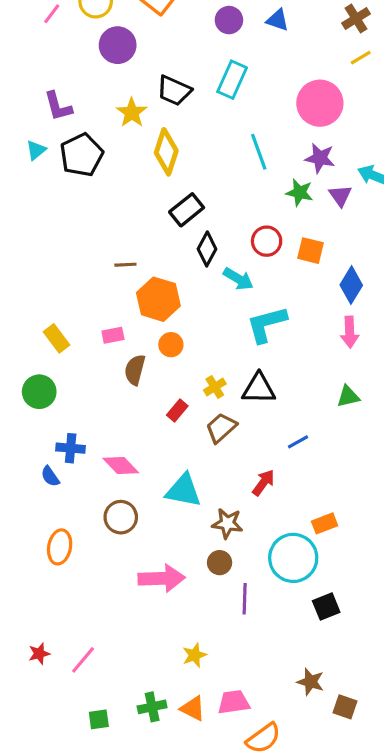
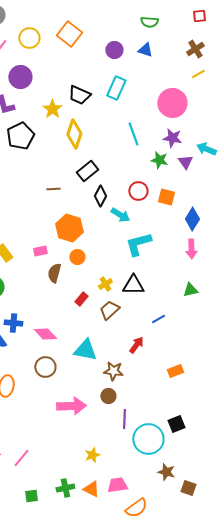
purple circle: (118, 45) -> (20, 77), moved
brown line: (125, 265) -> (53, 189), moved
cyan circle: (293, 558) -> (148, 439), moved

